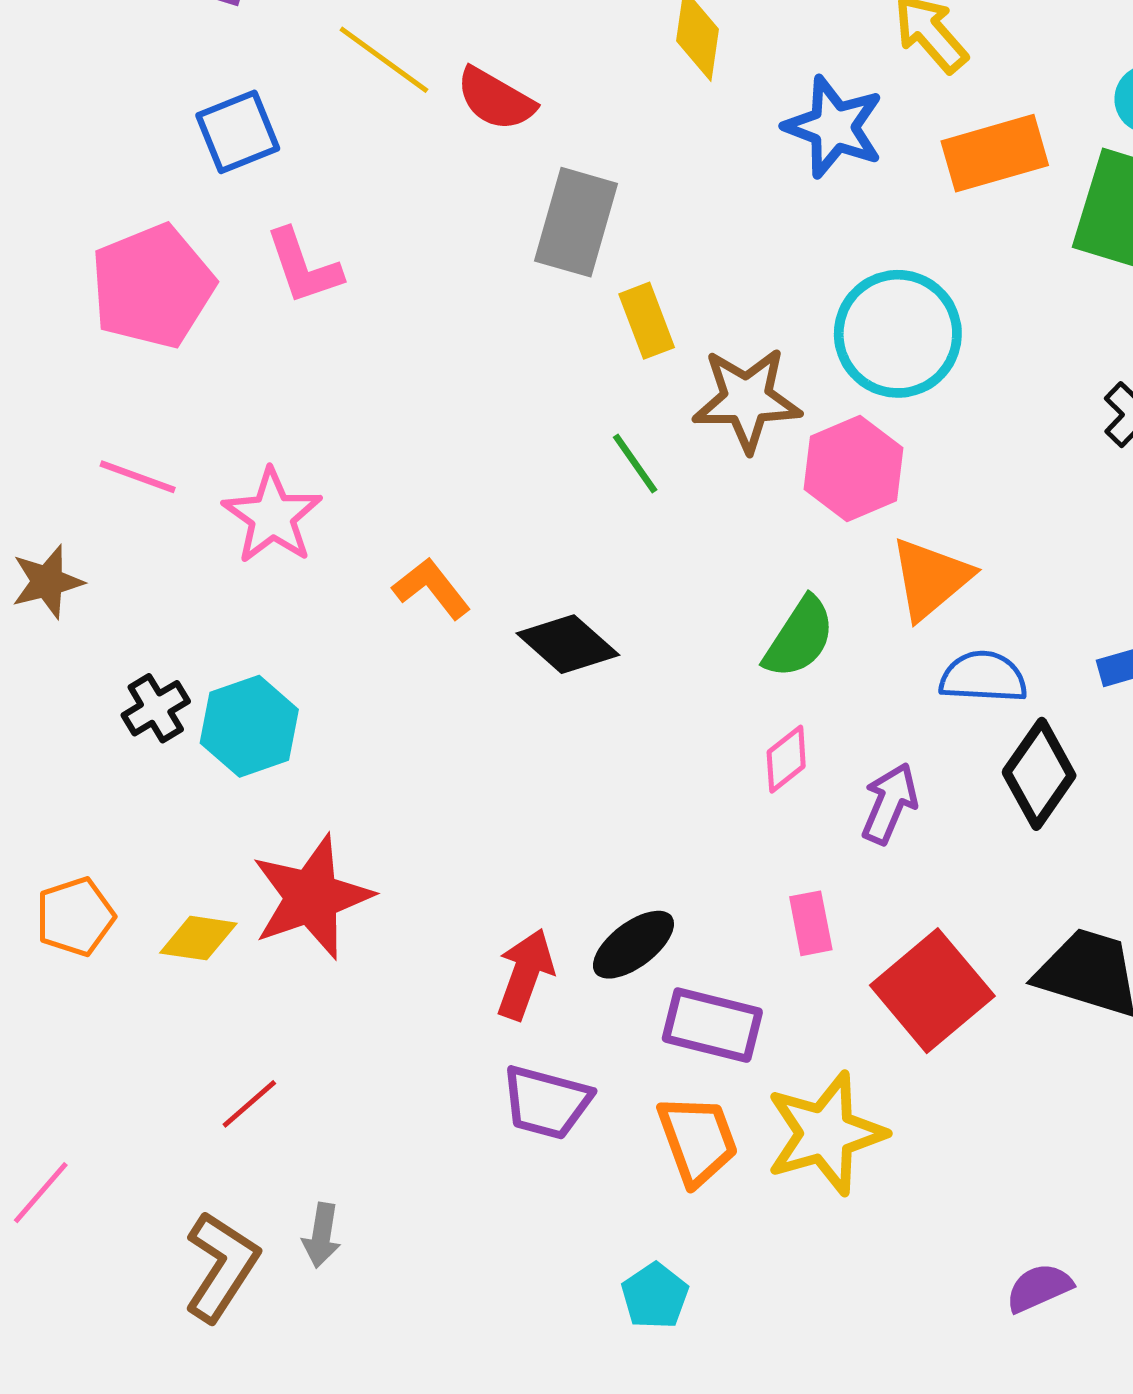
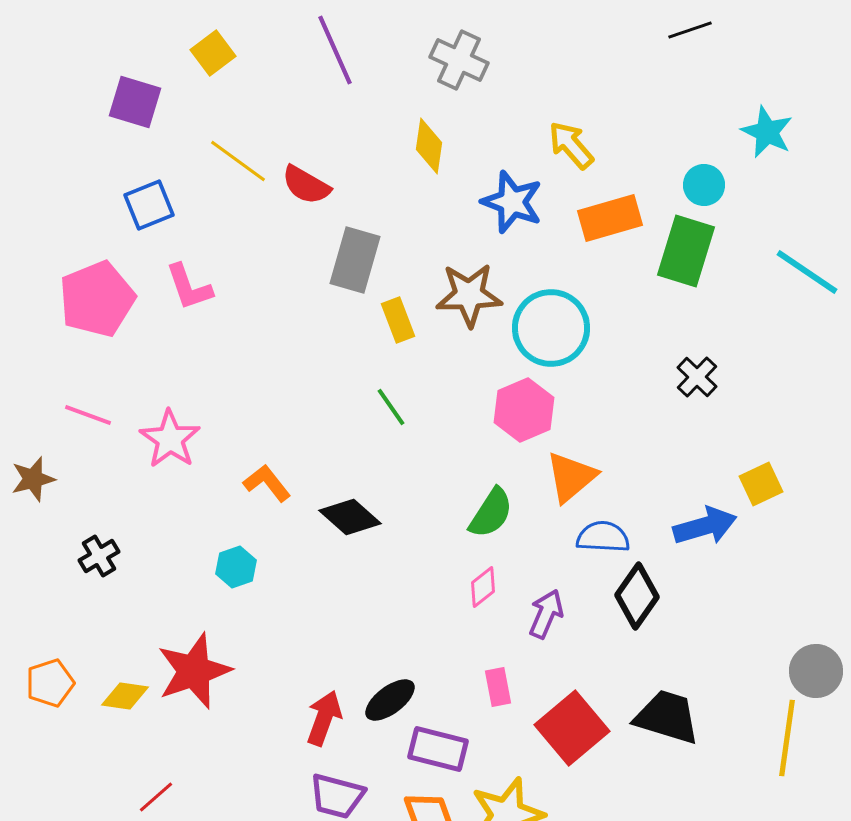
brown star: (747, 400) -> (469, 295), moved
cyan hexagon: (249, 726) -> (236, 567), moved, size x0.7

